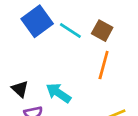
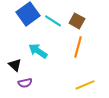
cyan arrow: (58, 93) -> (38, 51), moved

